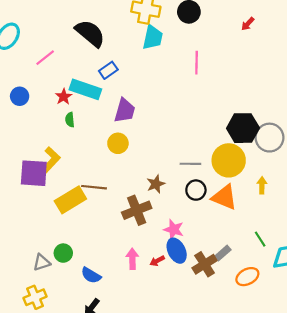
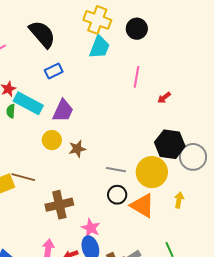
red arrow: (248, 24) -> (164, 98), moved
cyan rectangle: (85, 89) -> (28, 103), moved
brown star: (156, 184) -> (77, 149), moved

